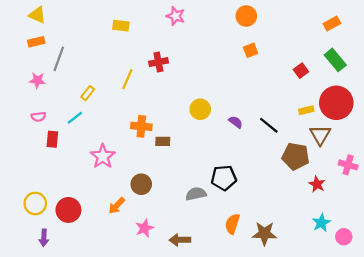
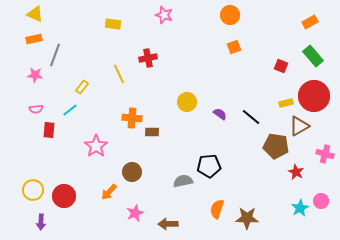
red square: (301, 71) -> (281, 66), turned -32
yellow line: (127, 79) -> (119, 74), turned -48
brown triangle: (320, 135) -> (299, 126), turned 30
pink circle: (344, 237) -> (321, 201), moved

